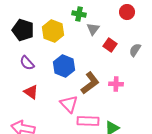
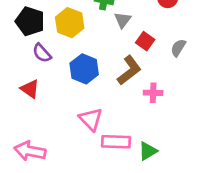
purple semicircle: (27, 63) -> (42, 53), moved
brown L-shape: (90, 83) -> (129, 70), moved
red triangle: (31, 92) -> (30, 89), moved

